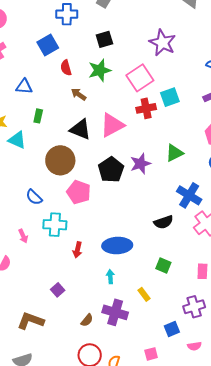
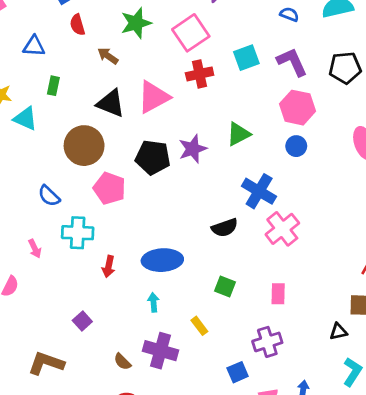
red semicircle: (66, 68) -> (77, 25), moved
cyan square: (170, 97) -> (246, 58), moved
black pentagon: (111, 170) -> (153, 157), turned -30
brown semicircle: (87, 320) -> (122, 362), turned 96

